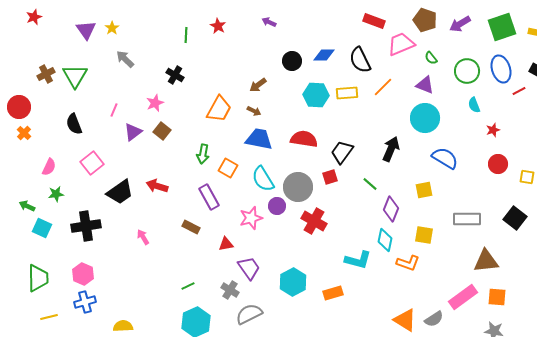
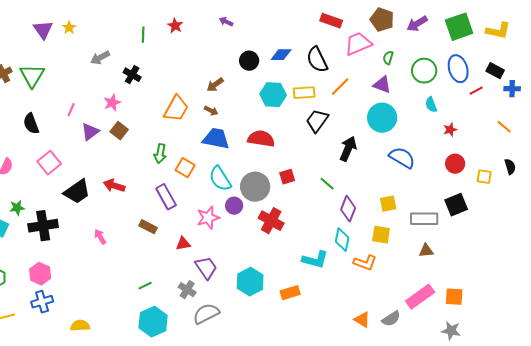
green semicircle: (431, 58) -> (388, 58), turned 56
gray arrow: (125, 59) -> (100, 58), moved, turned -72
black trapezoid: (342, 152) -> (317, 121), moved
yellow square: (424, 190) -> (388, 204), moved
green star: (56, 194) -> (17, 208), moved
black square: (515, 218) -> (456, 205), moved, turned 30
brown triangle: (486, 261) -> (426, 251), moved, size x0.6
orange triangle: (405, 320) -> (362, 320), size x0.7

